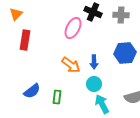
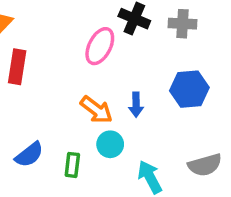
cyan circle: (94, 84) -> (110, 144), moved

